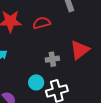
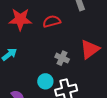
gray cross: (52, 59) -> (62, 58), turned 32

